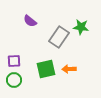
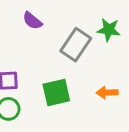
orange arrow: (69, 69) -> (107, 93), moved

